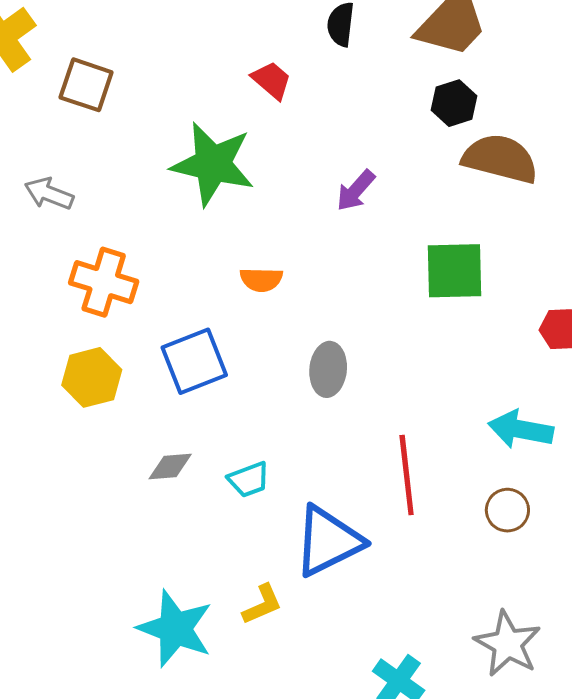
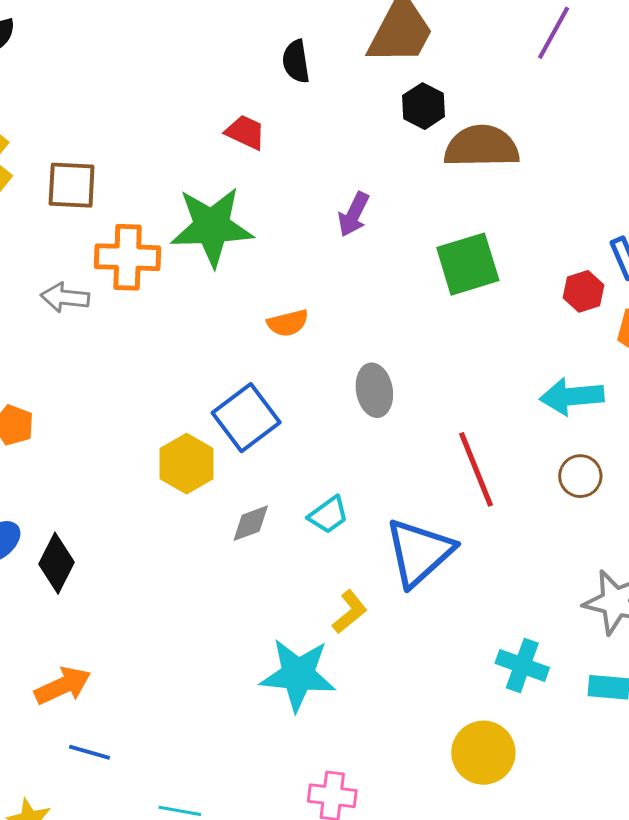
orange cross: (104, 282) -> (128, 257), moved
yellow hexagon: (92, 377) -> (187, 464), moved
yellow L-shape: (262, 605) -> (350, 612), moved

